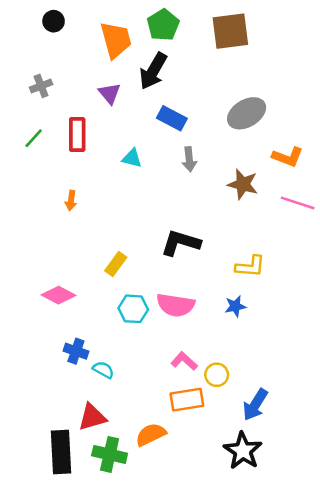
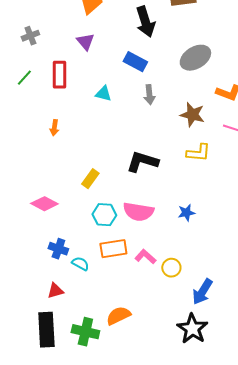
black arrow: (153, 71) -> (145, 22), moved, turned -48
yellow L-shape: (250, 266) -> (198, 153), moved
orange rectangle: (187, 400) -> (113, 249), moved
red triangle: (92, 417) -> (55, 291), moved, size x0.7

